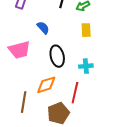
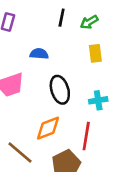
blue semicircle: (43, 28) -> (39, 54), turned -40
brown line: (24, 102) -> (20, 153), turned -55

